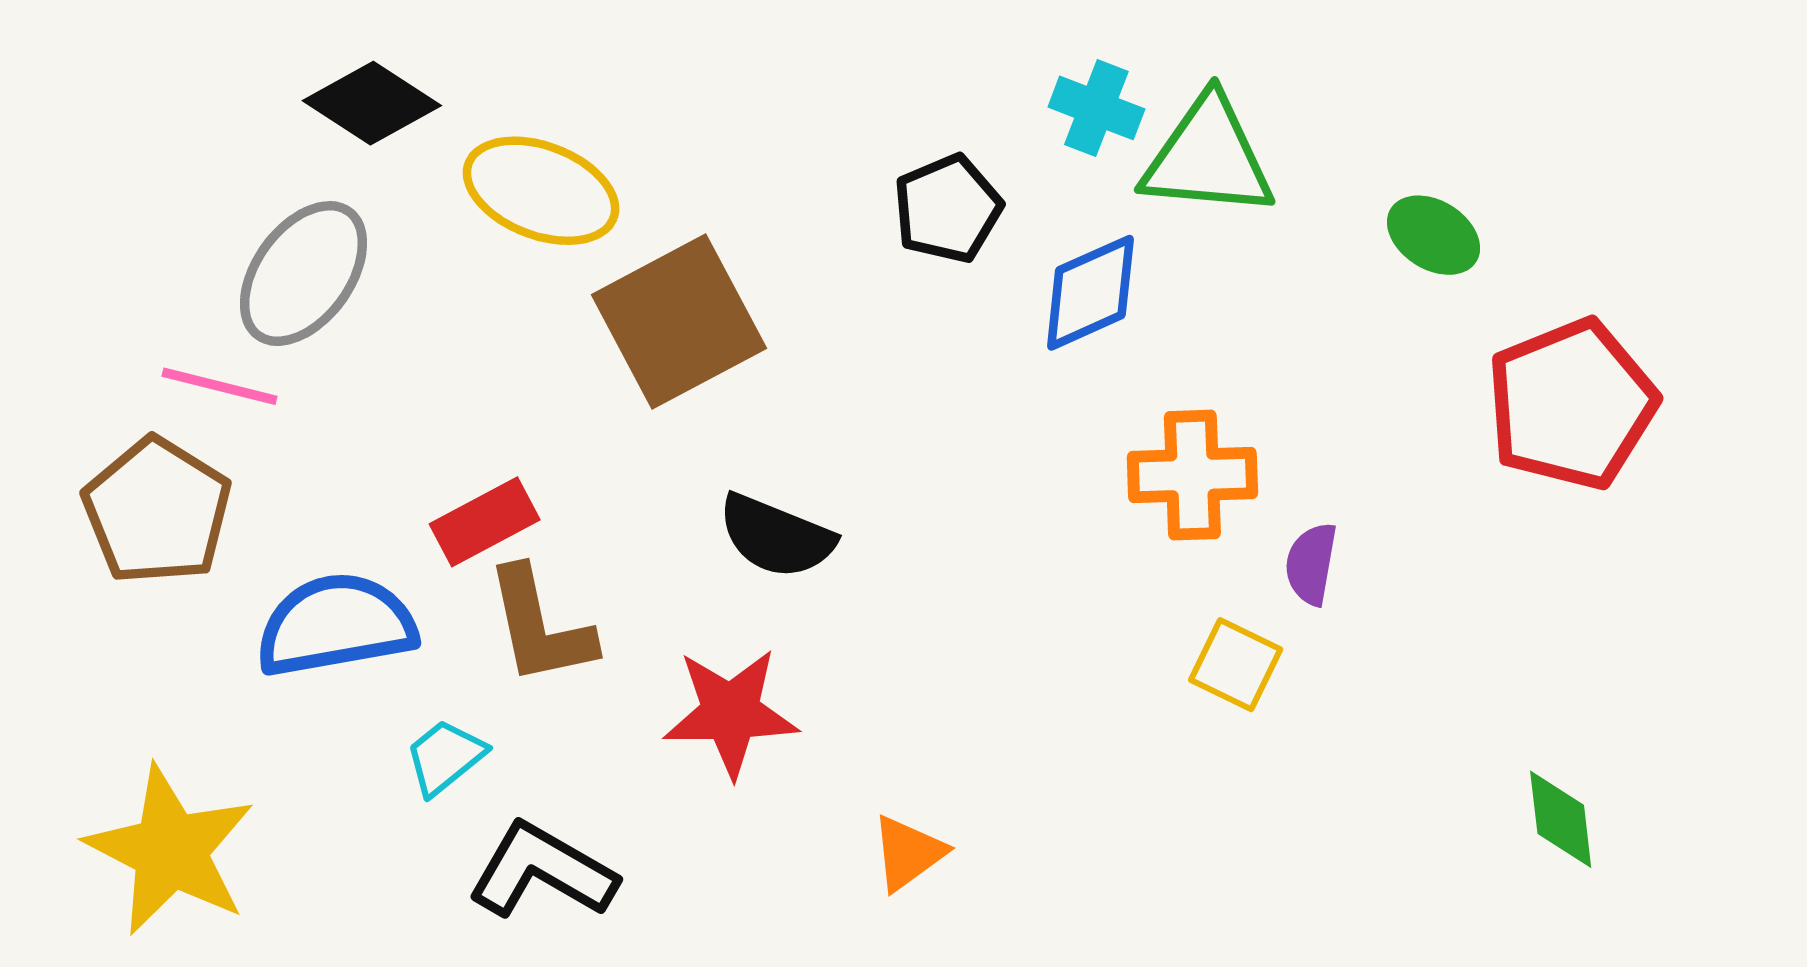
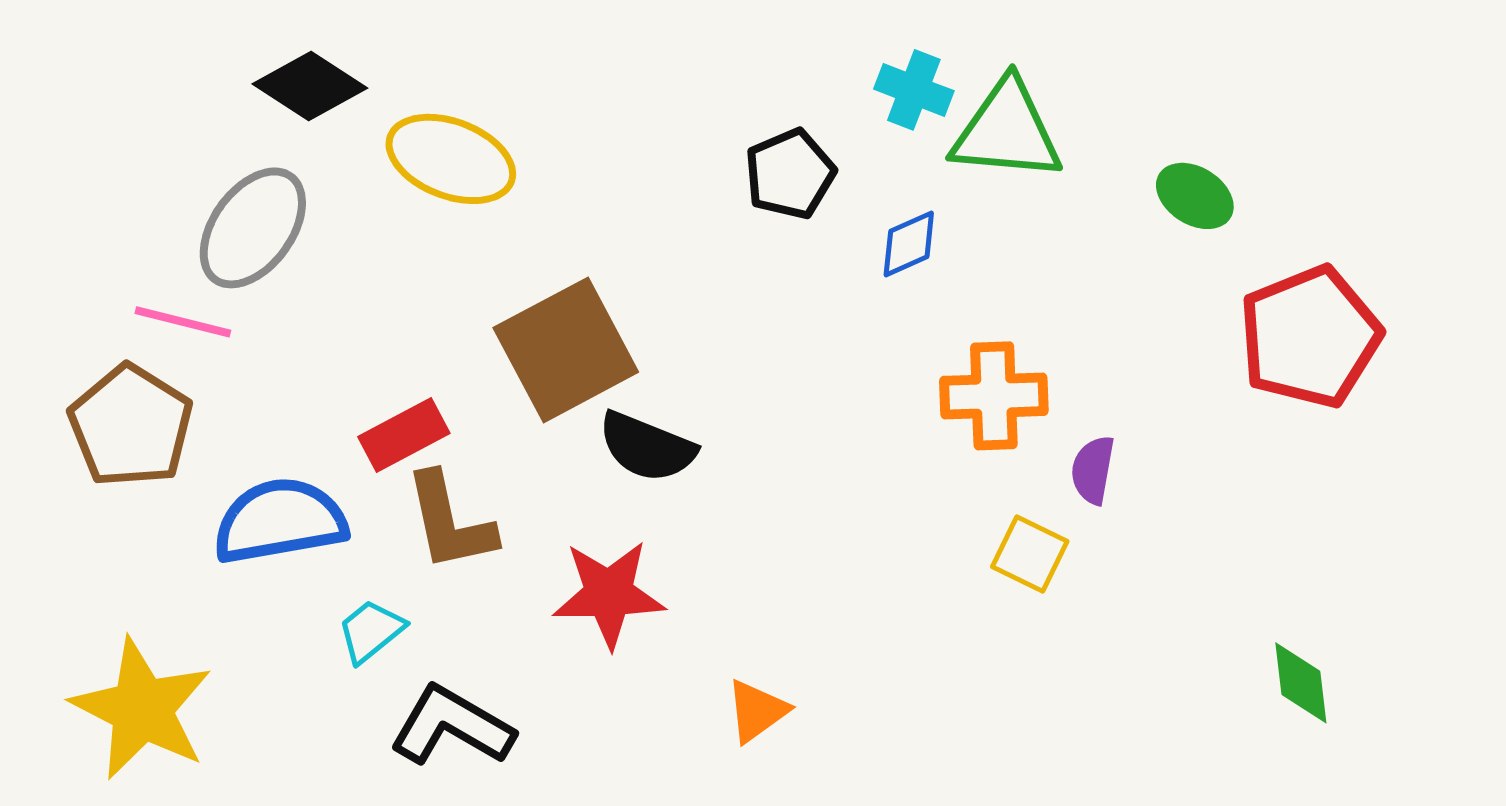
blue diamond: (1090, 293) -> (909, 244), size x0.7
brown square: (679, 321) -> (566, 350), moved

